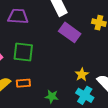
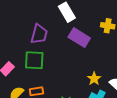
purple trapezoid: (18, 16) -> (39, 34), moved, turned 105

